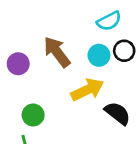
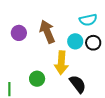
yellow arrow: (87, 90) -> (61, 63), turned 105
green circle: (33, 115) -> (37, 79), moved

